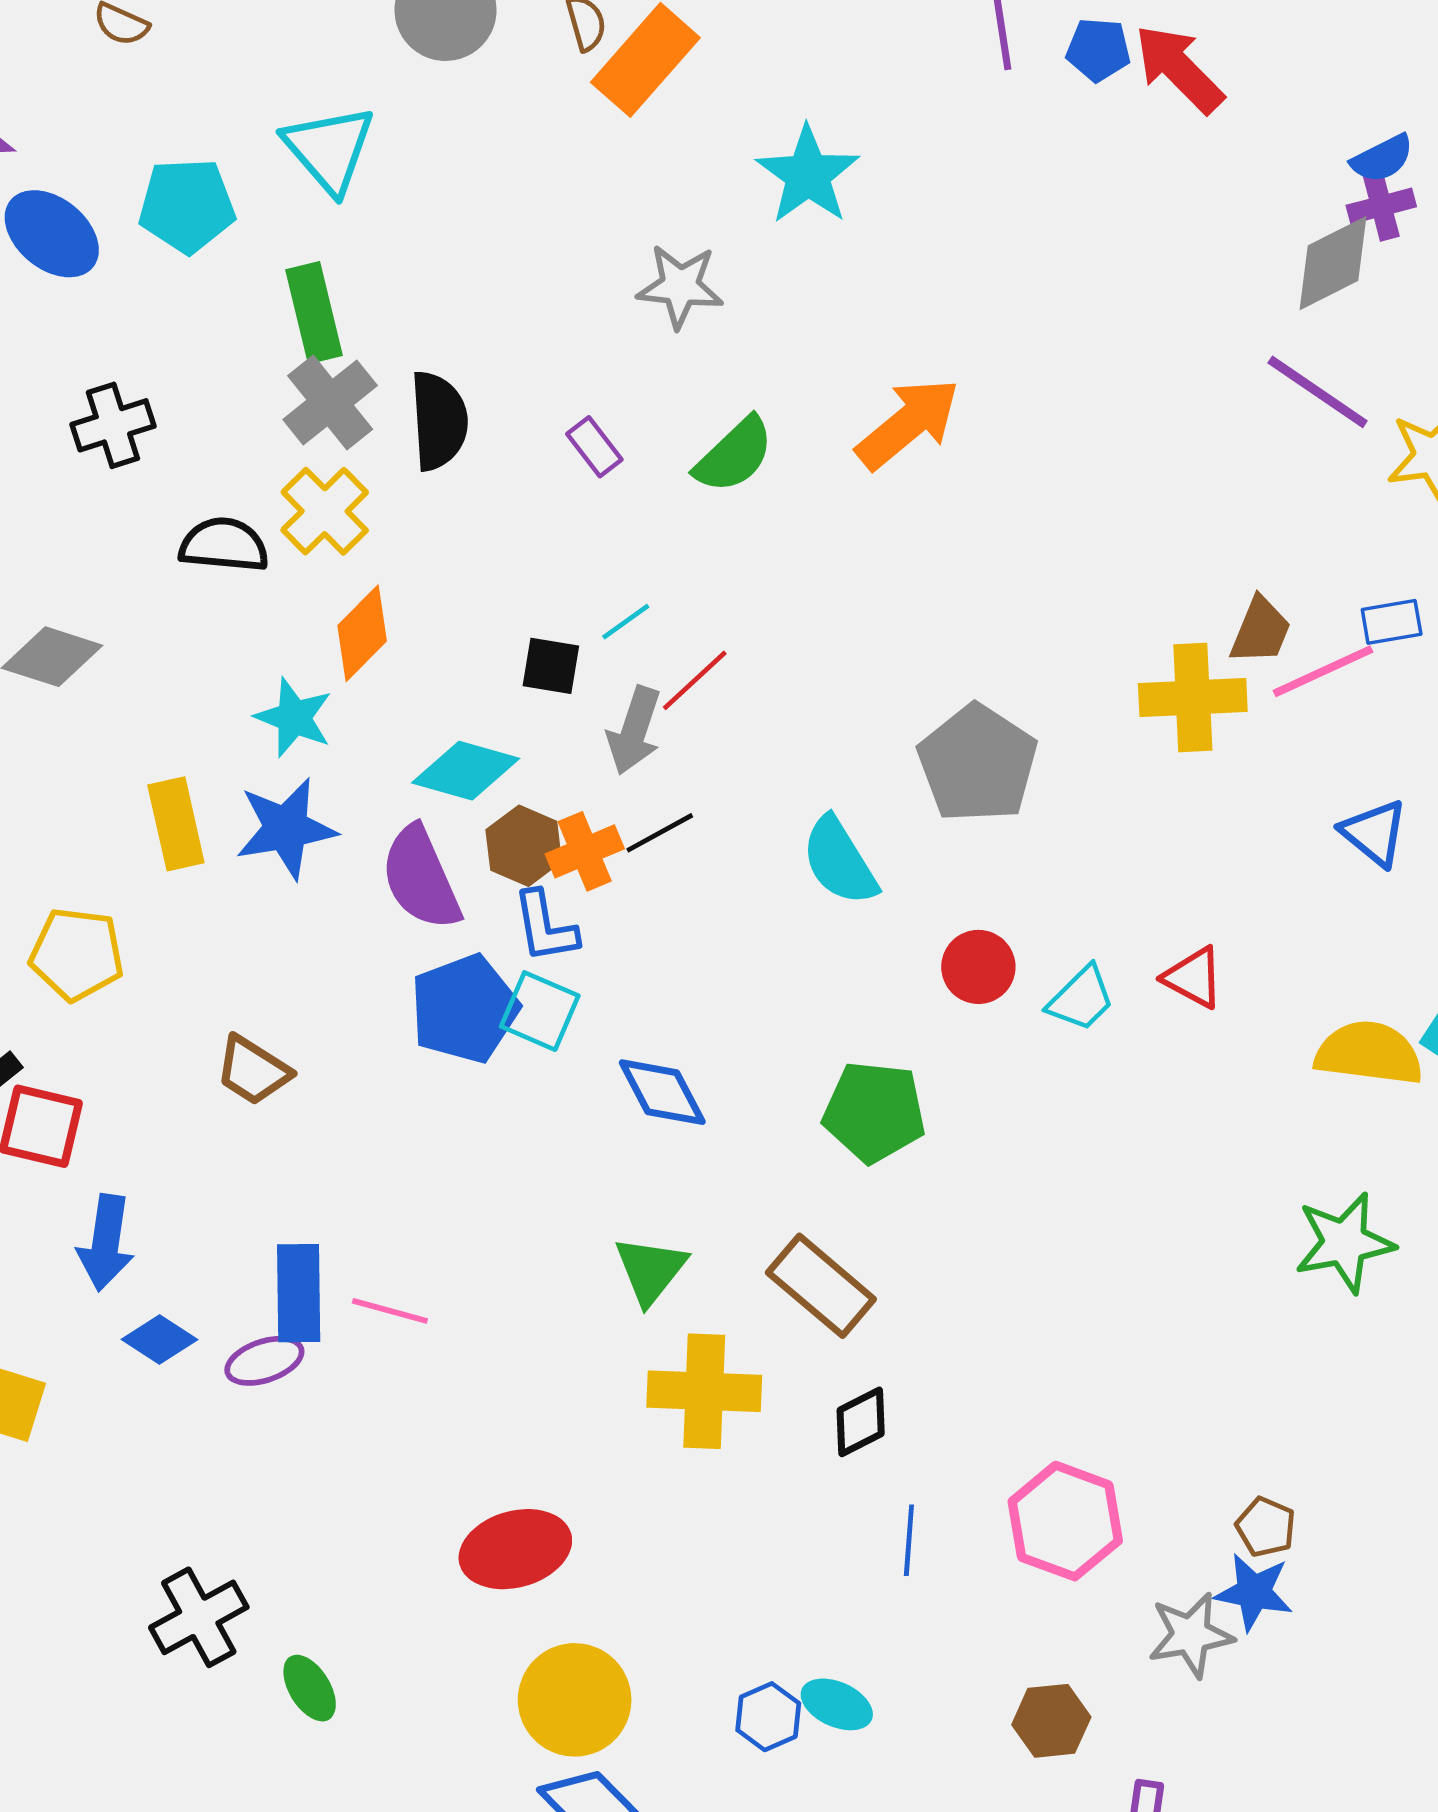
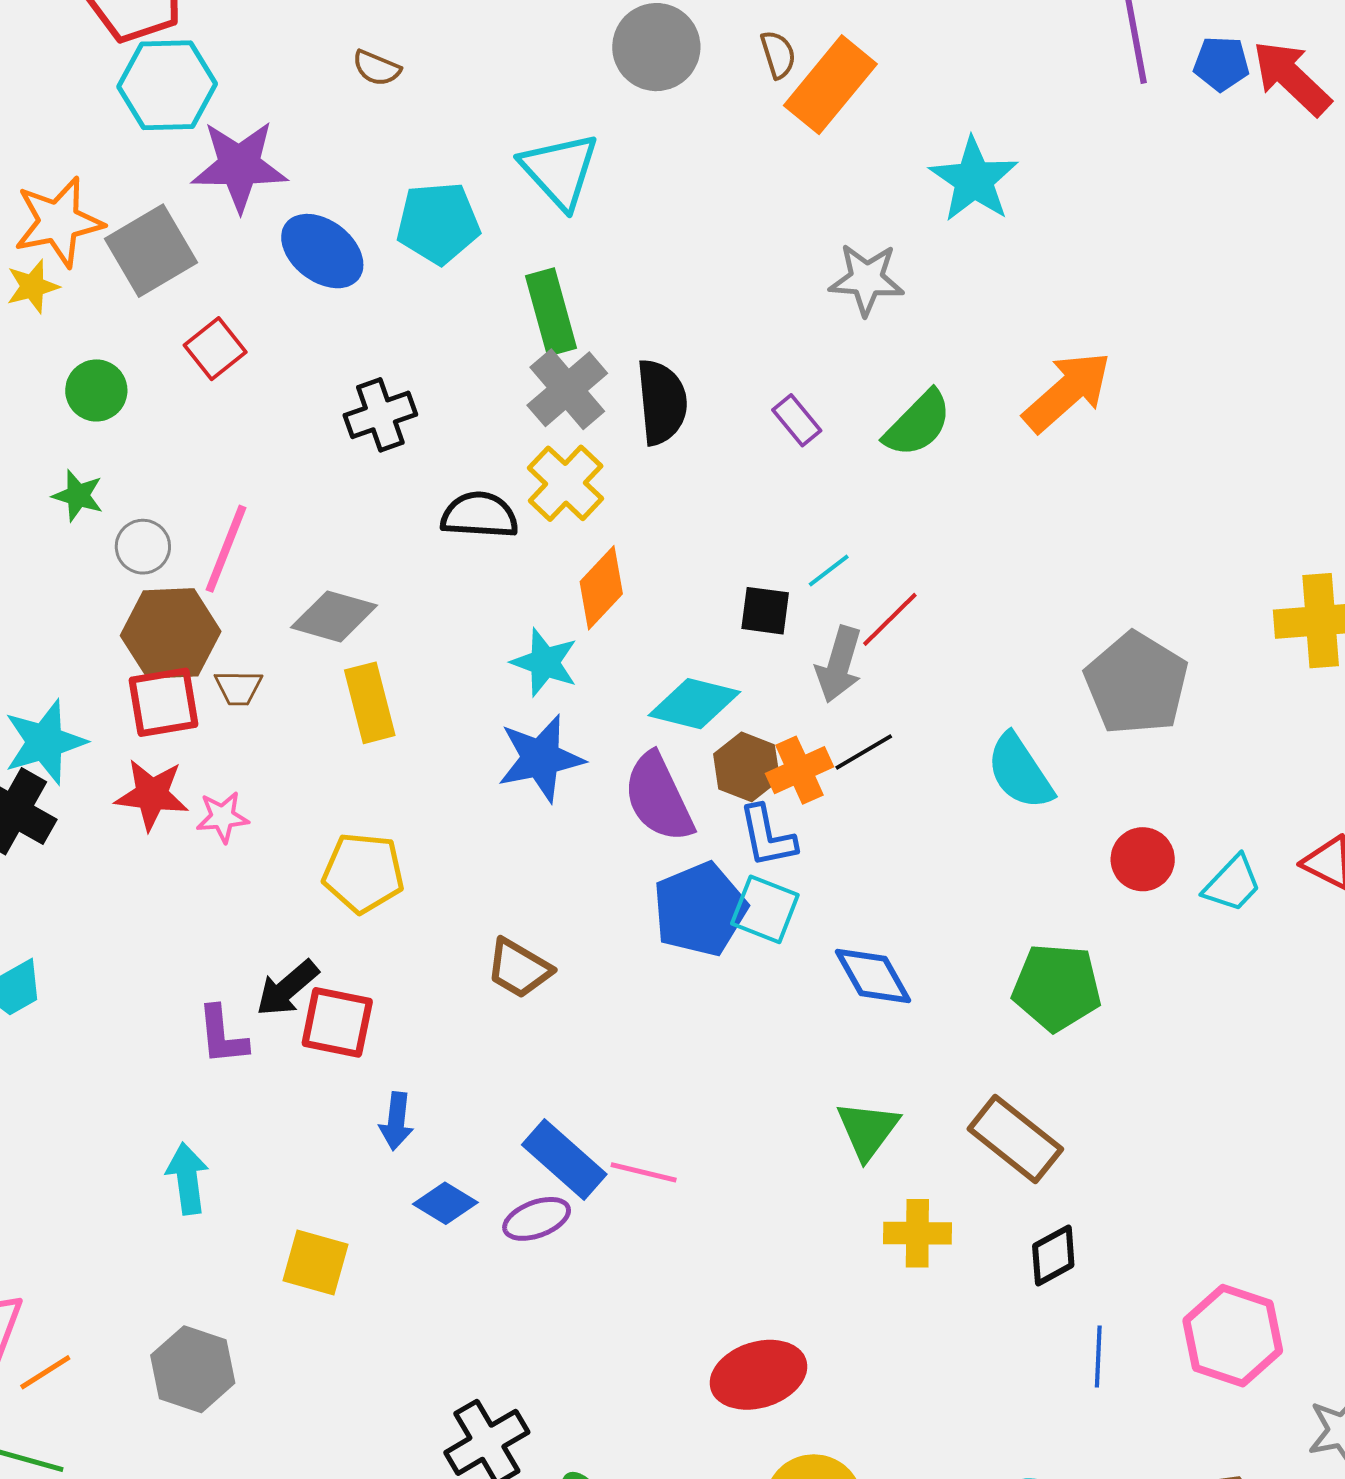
yellow rectangle: (176, 824) -> (370, 703), moved
blue arrow: (106, 1243) -> (396, 1121), size x0.7
blue rectangle: (299, 1293) -> (564, 1159), turned -46
yellow cross: (704, 1391) -> (917, 1233), size x0.7

